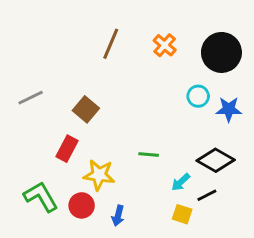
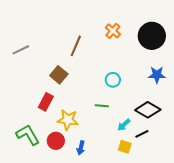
brown line: (111, 44) -> (76, 46), moved
cyan circle: (198, 96) -> (113, 80), moved
gray line: (31, 98) -> (21, 50), moved

